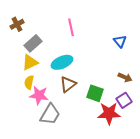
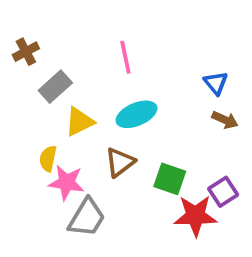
yellow triangle: (30, 62) -> (79, 122), moved
cyan ellipse: (62, 62) -> (136, 114), moved
brown arrow: (125, 77) -> (225, 120), moved

